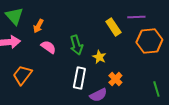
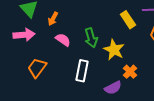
yellow star: (99, 57) -> (114, 50), size x1.5
white rectangle: (79, 78) -> (82, 71), moved

